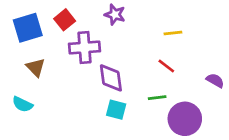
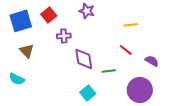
purple cross: (84, 48) -> (64, 36), size x0.6
purple semicircle: (215, 81) -> (152, 61), moved
green line: (157, 98) -> (109, 71), moved
cyan square: (116, 110) -> (88, 93), moved, turned 35

